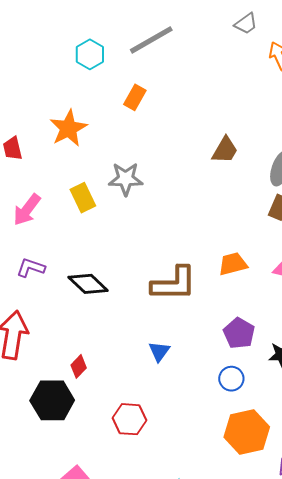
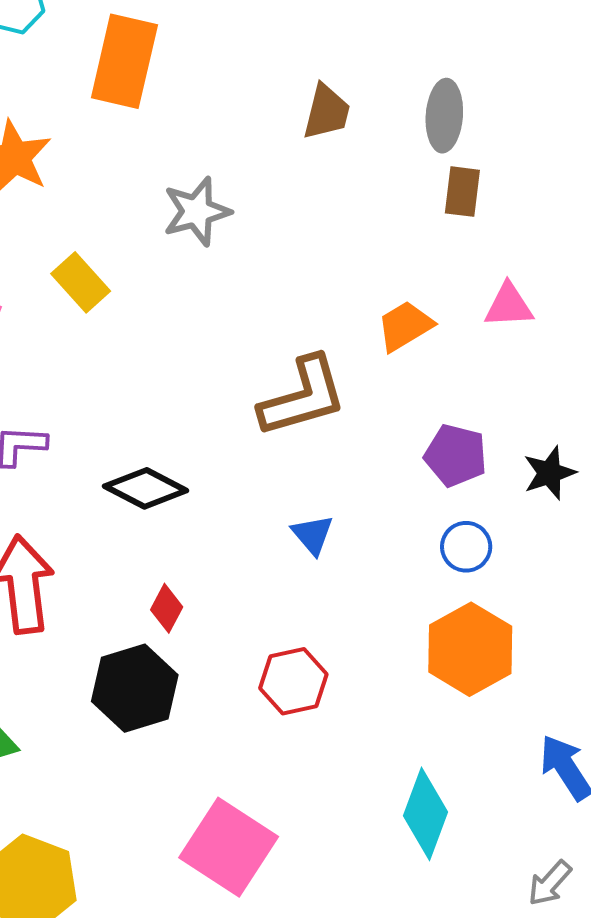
orange rectangle: (135, 97) -> (124, 61), size x1.8
gray star: (126, 179) -> (197, 211), moved
black diamond: (88, 284) -> (146, 488), moved
orange hexagon: (247, 432) -> (470, 649), moved

